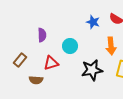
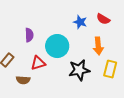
cyan circle: (70, 46) -> (57, 46), size x1.5

